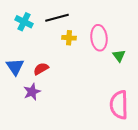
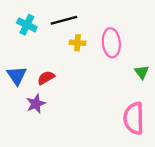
green triangle: (119, 56) -> (142, 72), moved

